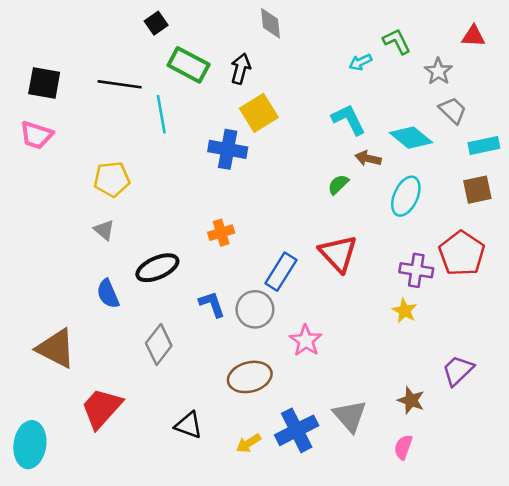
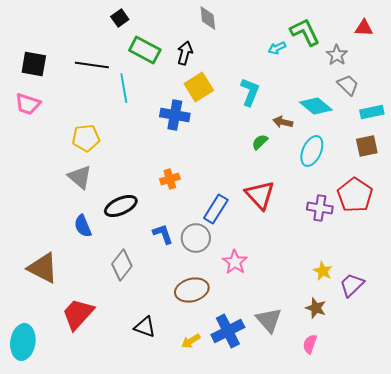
green L-shape: (397, 41) -> (305, 32), size x1.4
cyan L-shape: (349, 119) -> (250, 92), moved, turned 48
gray triangle: (104, 230) -> (80, 177), size x1.5
yellow star: (405, 311) -> (323, 271), moved

